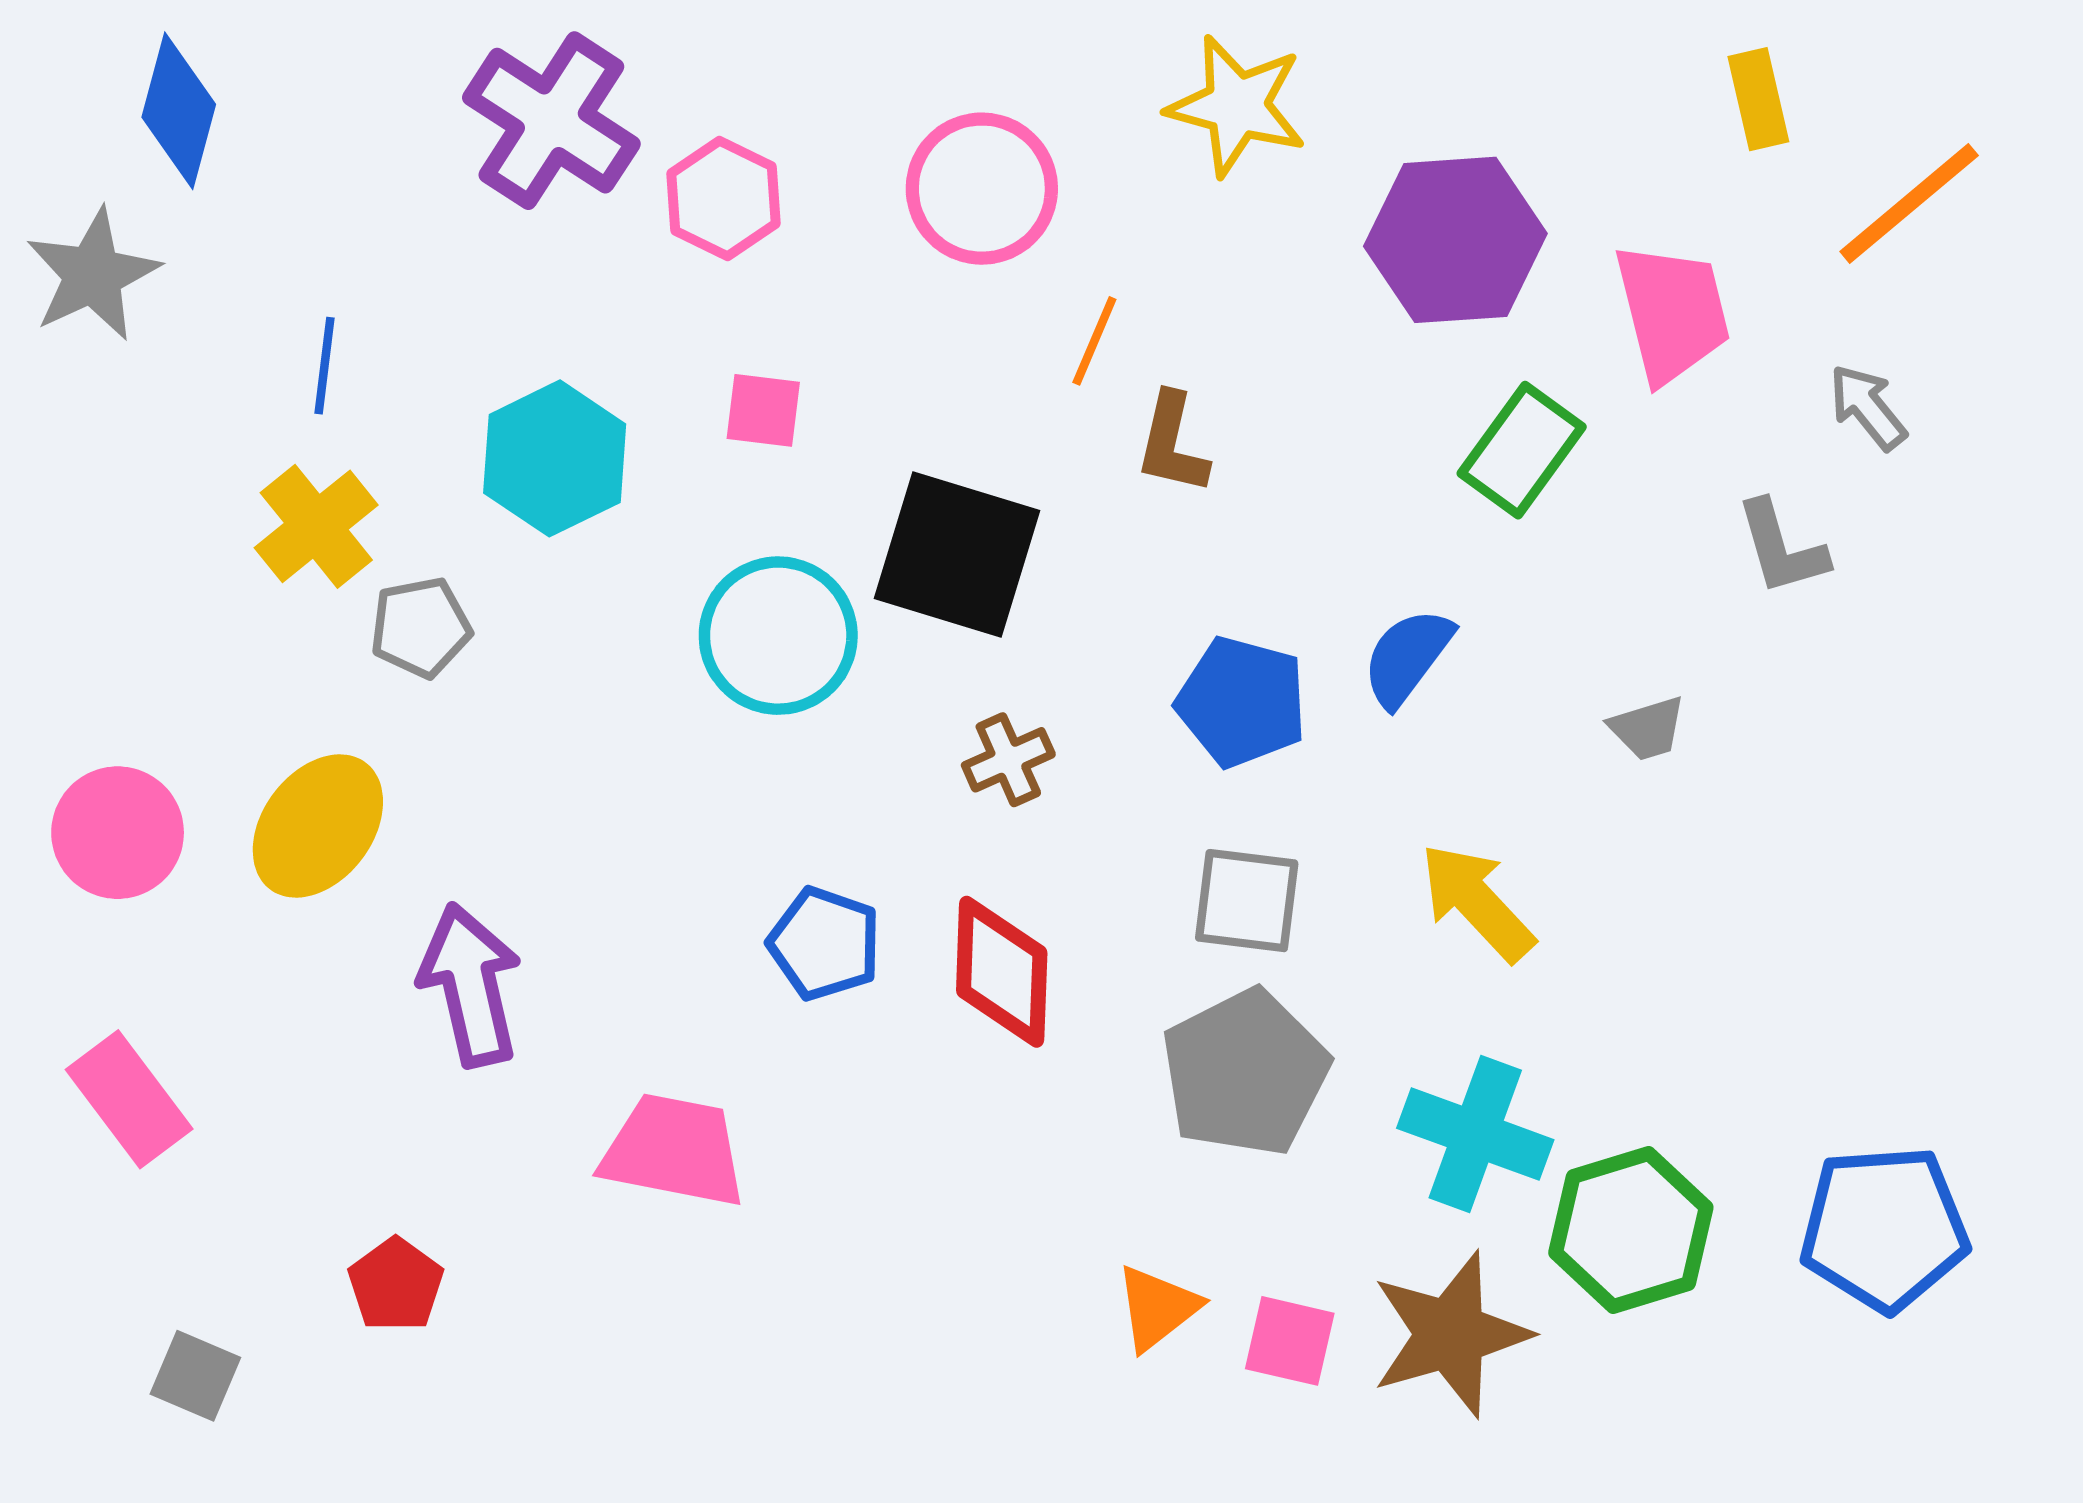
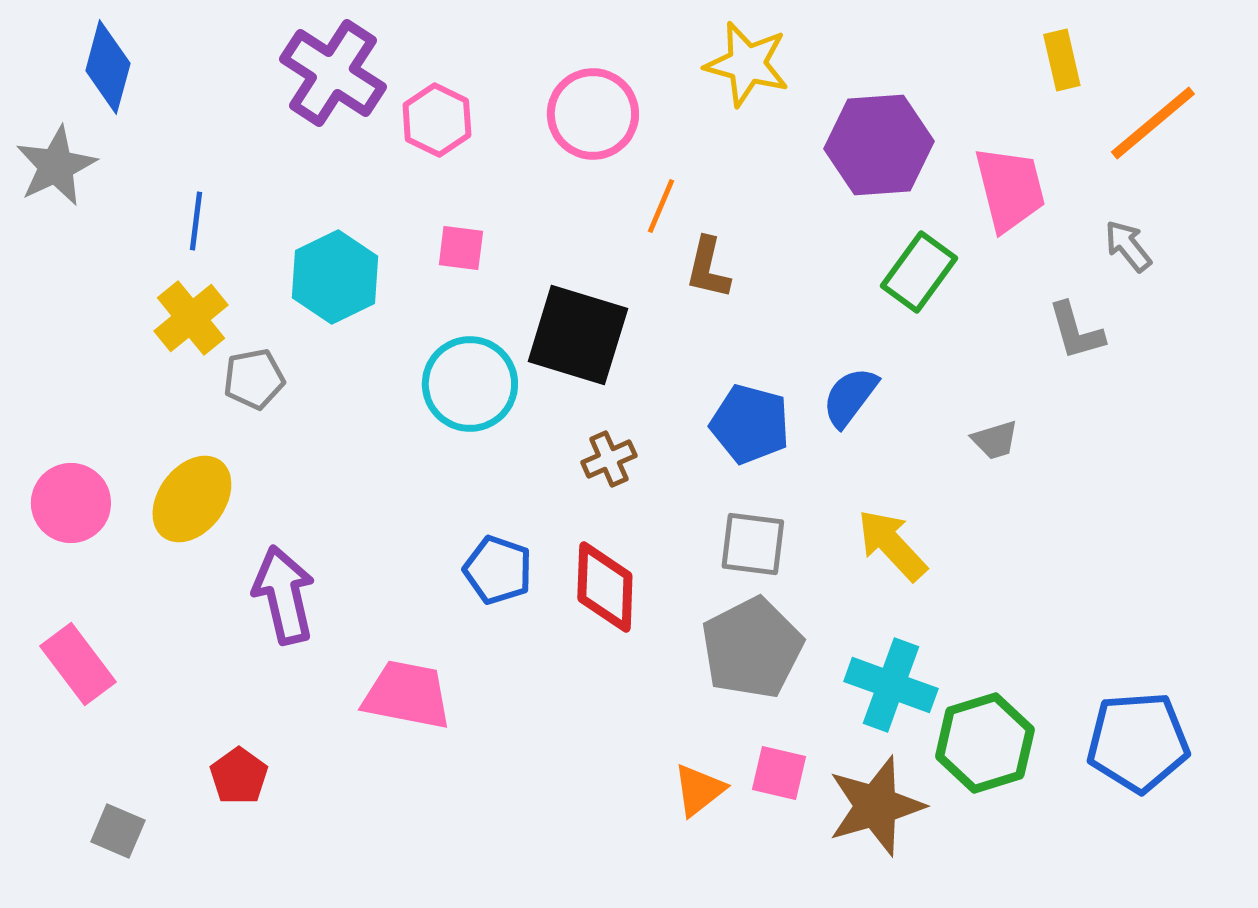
pink square: (1290, 1341) -> (779, 773), moved

